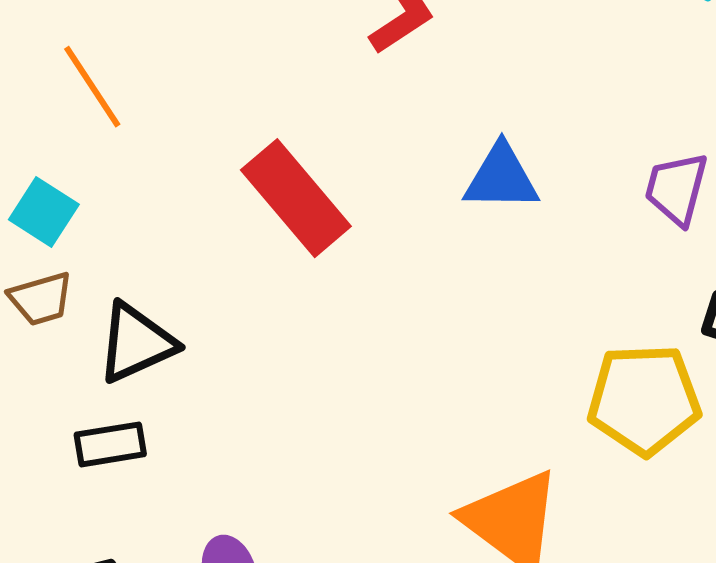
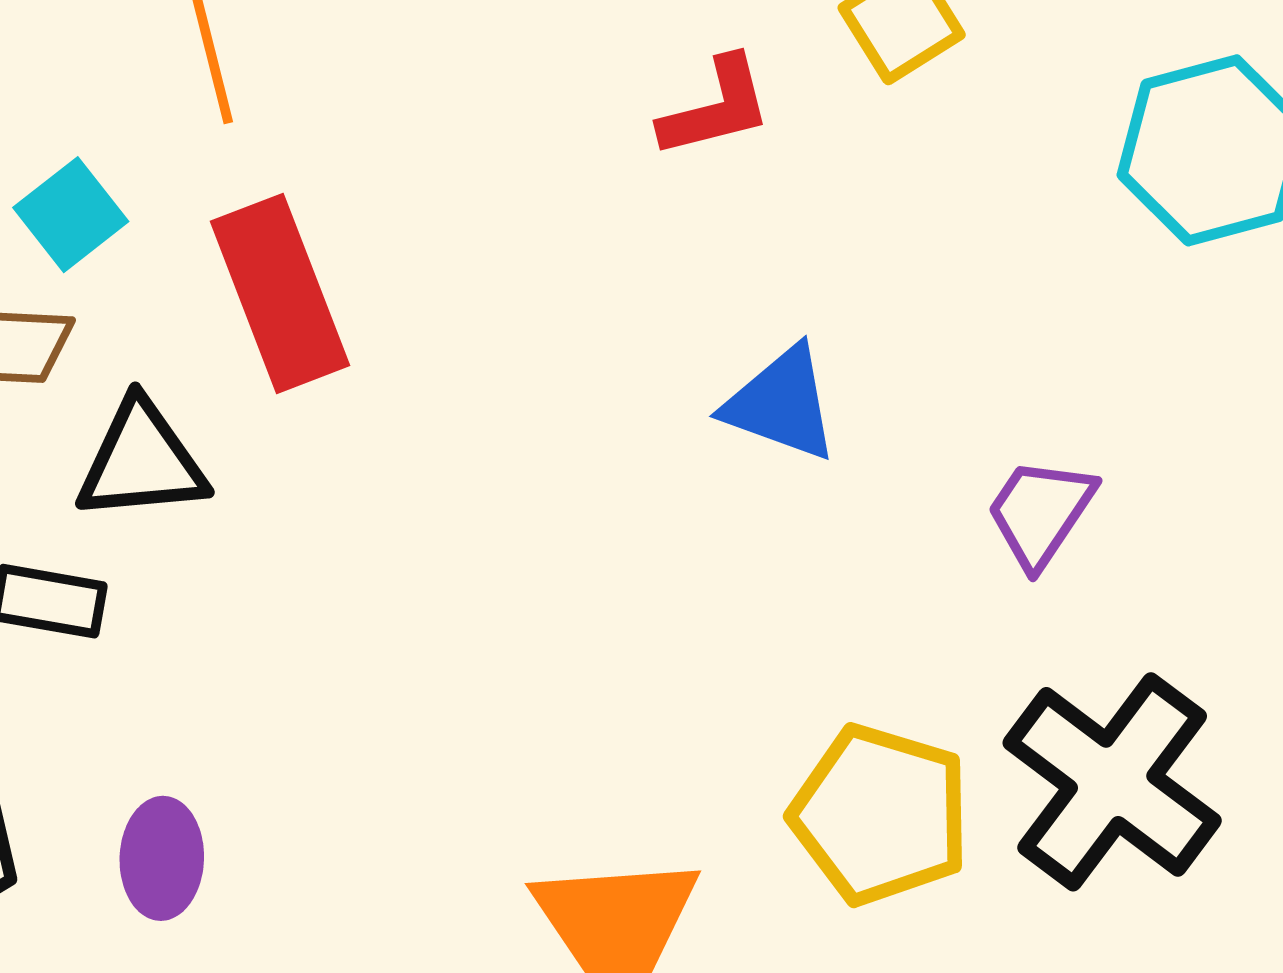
red rectangle: (296, 198) -> (280, 293), moved

